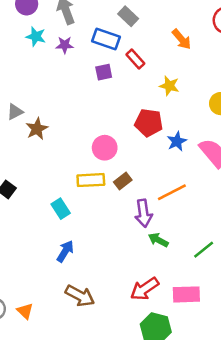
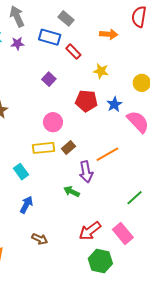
orange arrow: (182, 39) -> (109, 34), turned -42
purple square: (104, 72) -> (49, 79), moved, turned -32
blue star: (177, 141) -> (114, 104), moved
green arrow: (158, 240) -> (72, 192), moved
pink rectangle: (186, 294) -> (123, 234), turned 55
brown arrow: (80, 296) -> (40, 239), size x0.7

